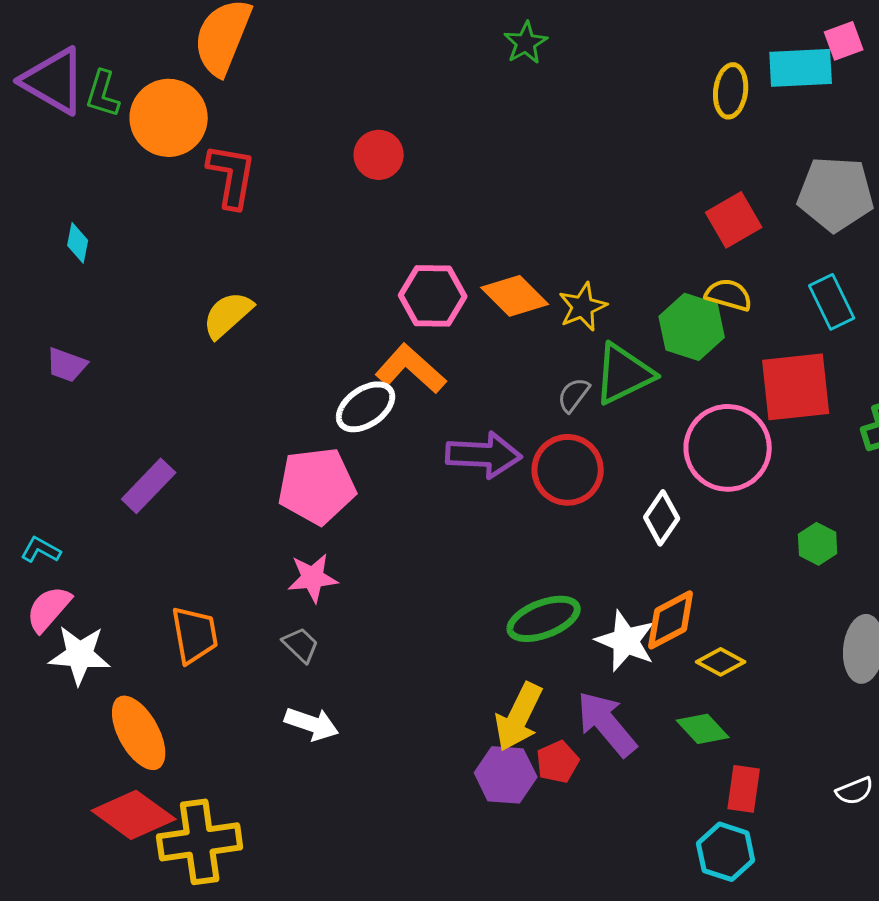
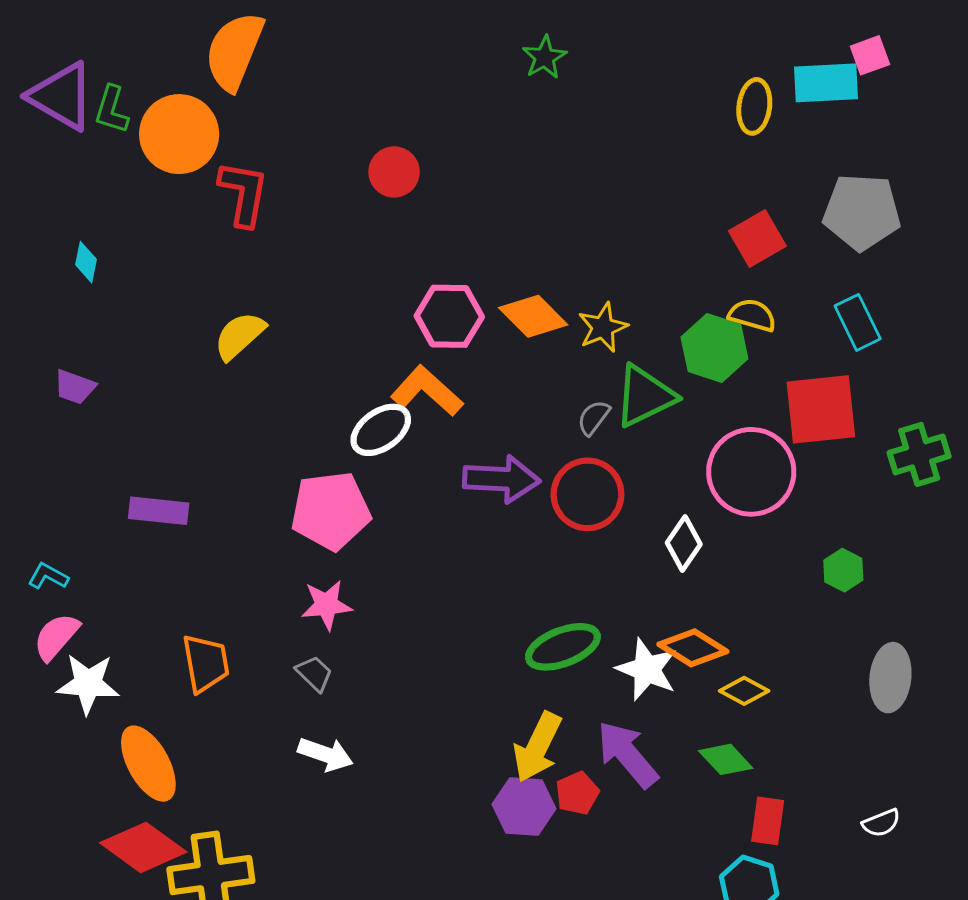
purple rectangle: (149, 486) -> (159, 511), turned 52
orange diamond: (671, 620) -> (693, 648), turned 60

